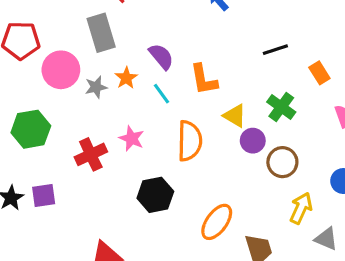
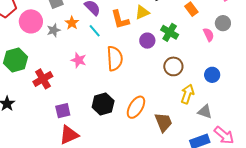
yellow triangle: (235, 116) -> (142, 12), moved, turned -49
purple circle: (253, 141) -> (147, 41), moved
red cross: (91, 154) -> (43, 79), moved
purple square: (44, 195) -> (63, 111), moved
black hexagon: (155, 195) -> (103, 104), moved

